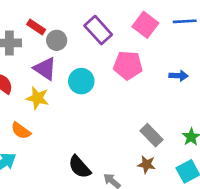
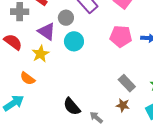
gray circle: (57, 40) -> (66, 18), moved
pink pentagon: (128, 65) -> (121, 36), moved
yellow star: (37, 98) -> (40, 54), turned 30

